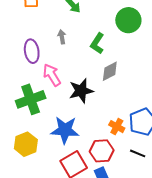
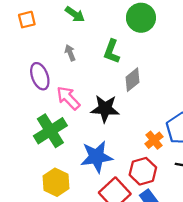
black star: (81, 91) -> (105, 109), turned 30
orange cross: (117, 127) -> (154, 140), turned 35

